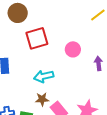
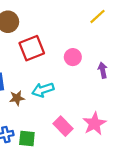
brown star: (42, 99) -> (17, 98), moved

